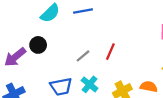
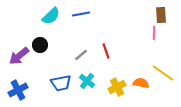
red line: (110, 52) -> (106, 51), turned -42

